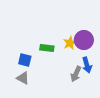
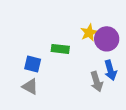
yellow star: (70, 43) -> (89, 33), moved
gray arrow: (76, 74) -> (97, 82), turned -42

